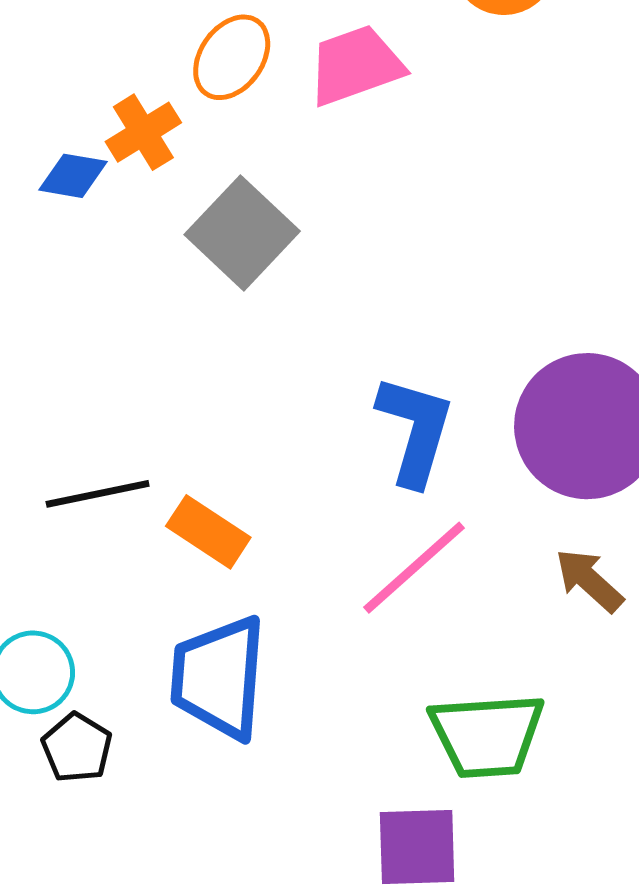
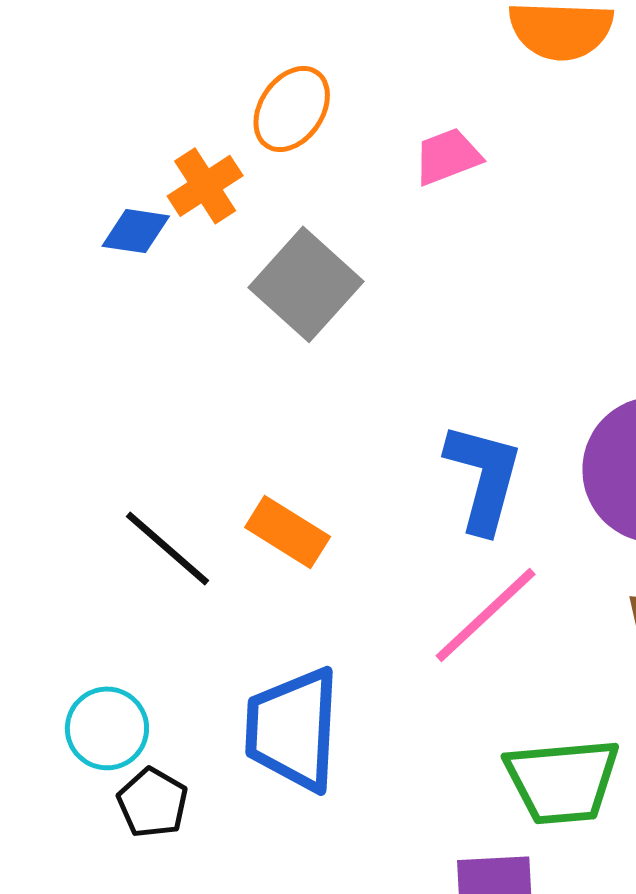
pink trapezoid: (355, 65) -> (447, 157), moved, size x0.7
black line: (98, 494) -> (168, 548), turned 54
orange rectangle: (208, 532) -> (288, 532), moved

